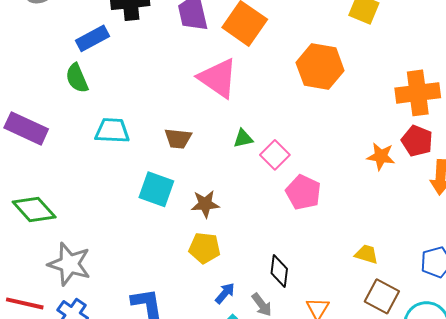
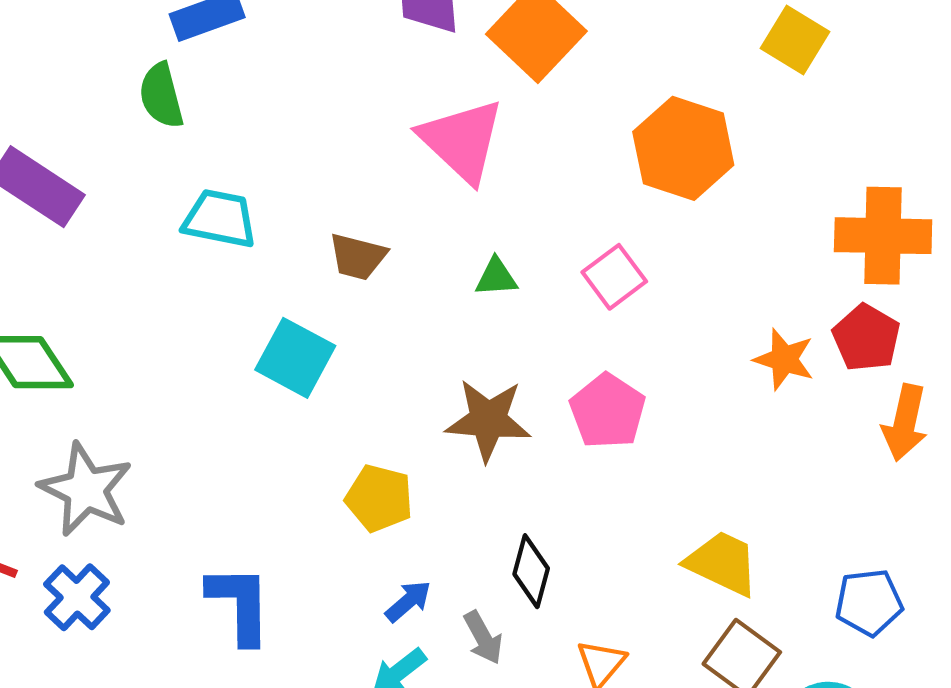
pink square: (275, 155) -> (614, 277), moved
brown star: (205, 204) -> (488, 420), moved, size x1.4
yellow trapezoid: (366, 254) -> (722, 563), size x1.5

